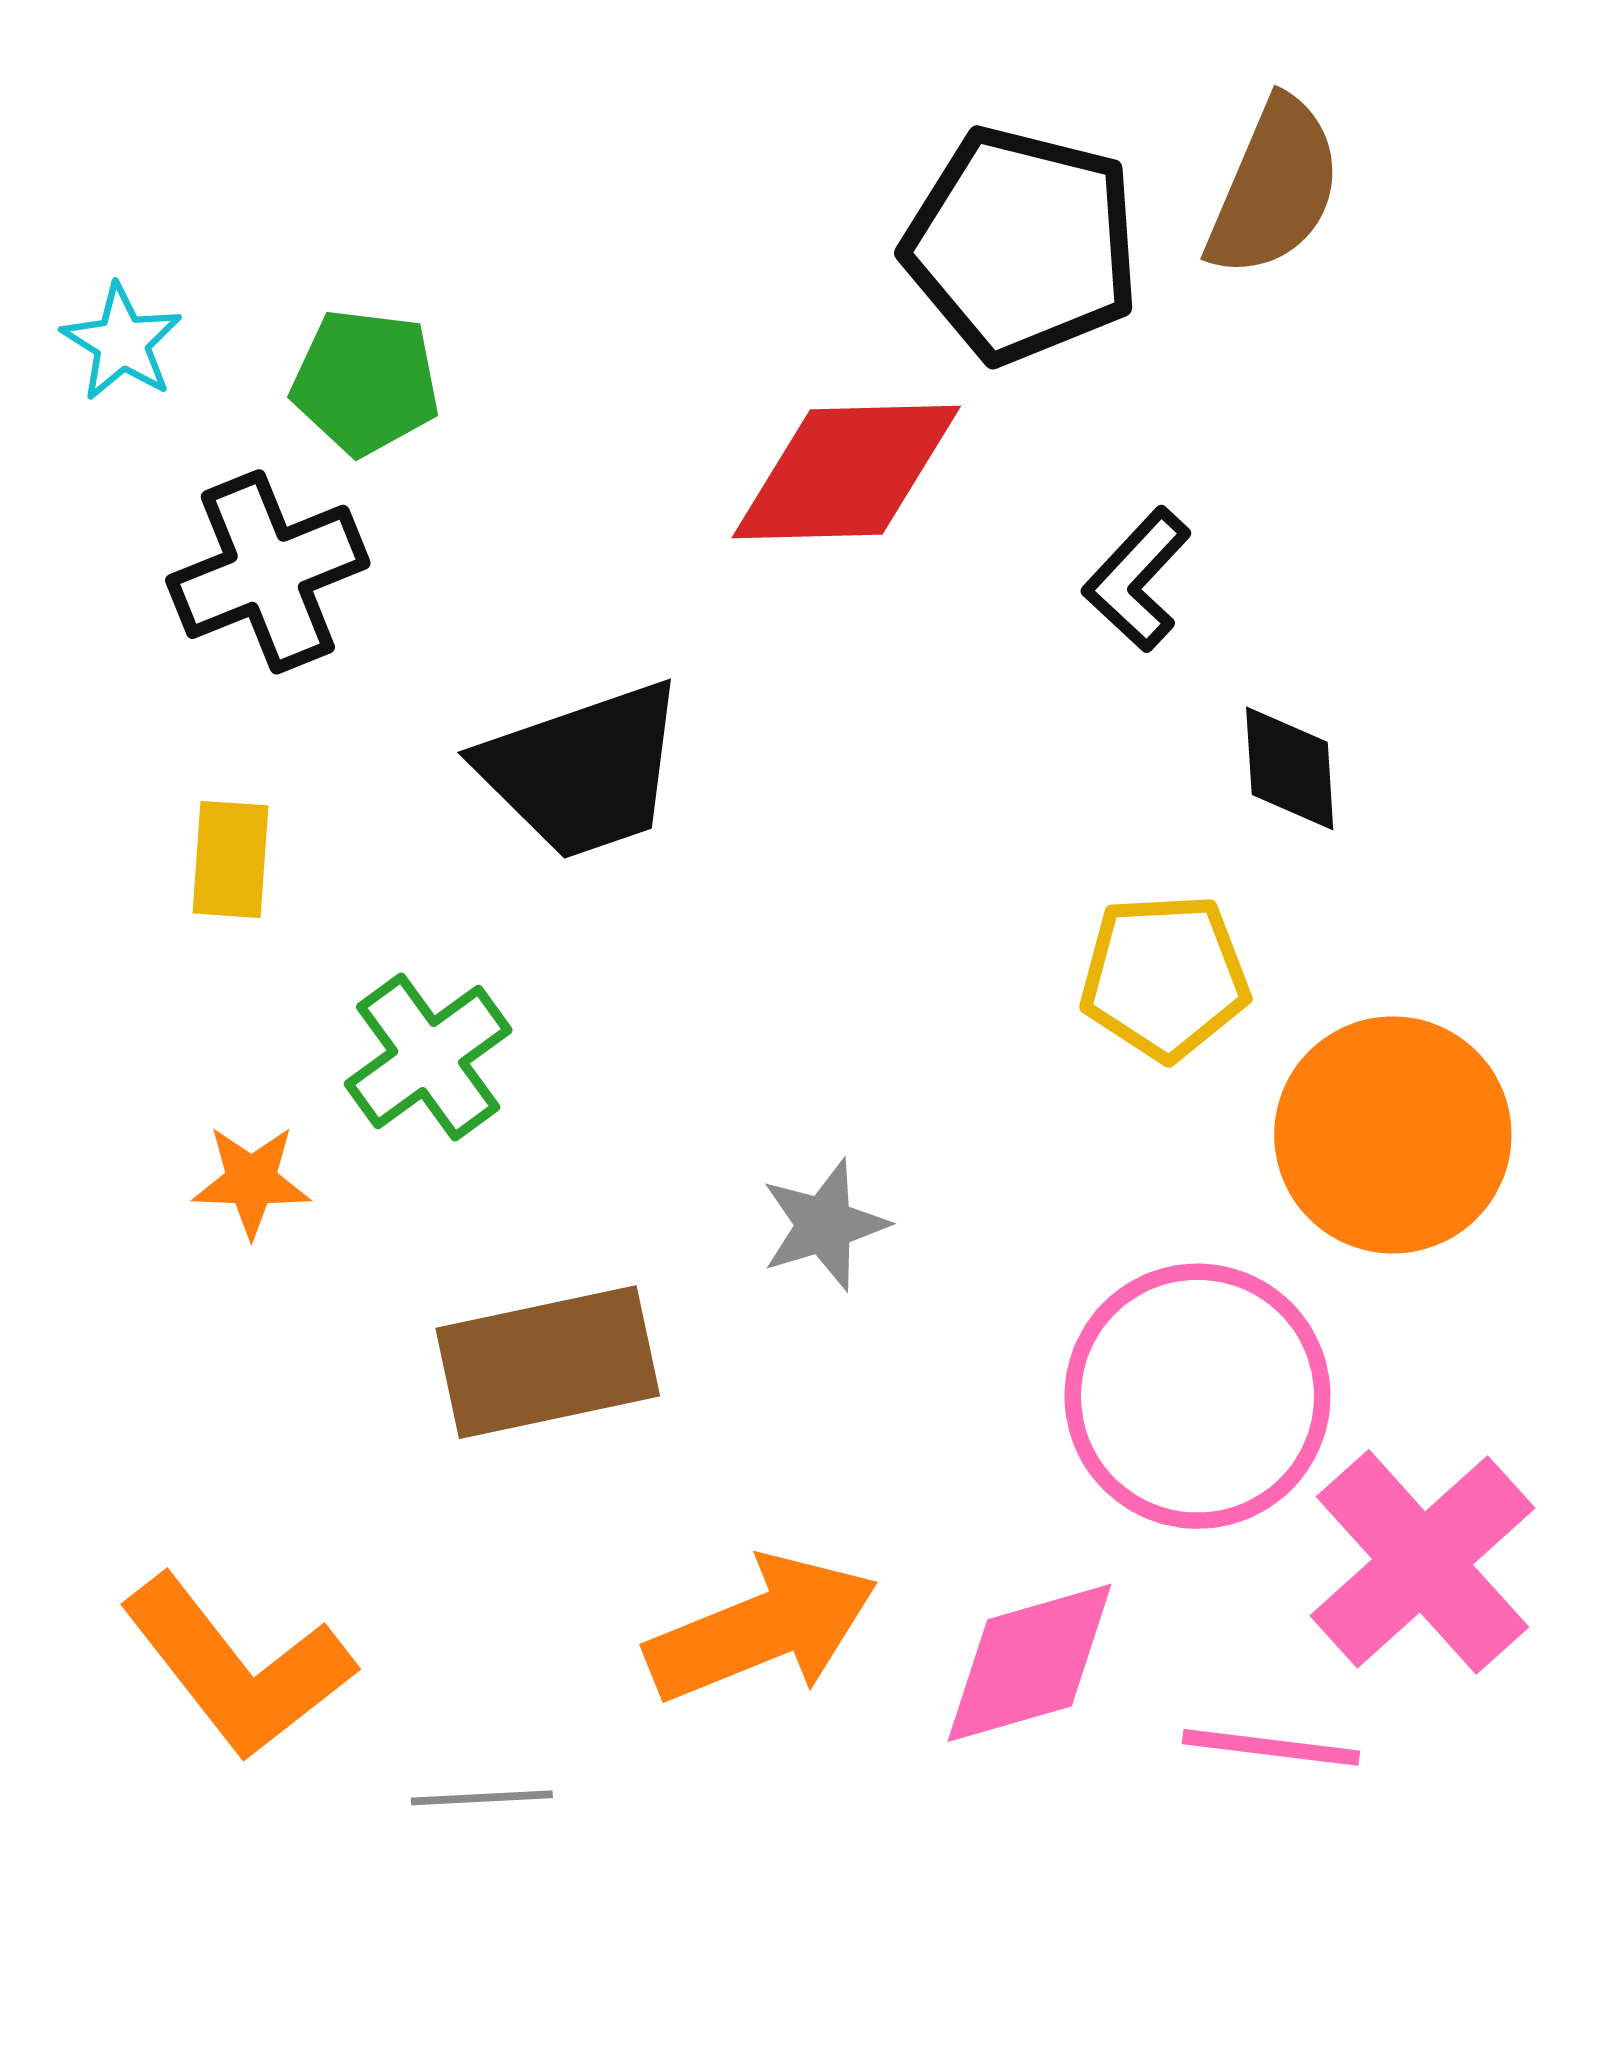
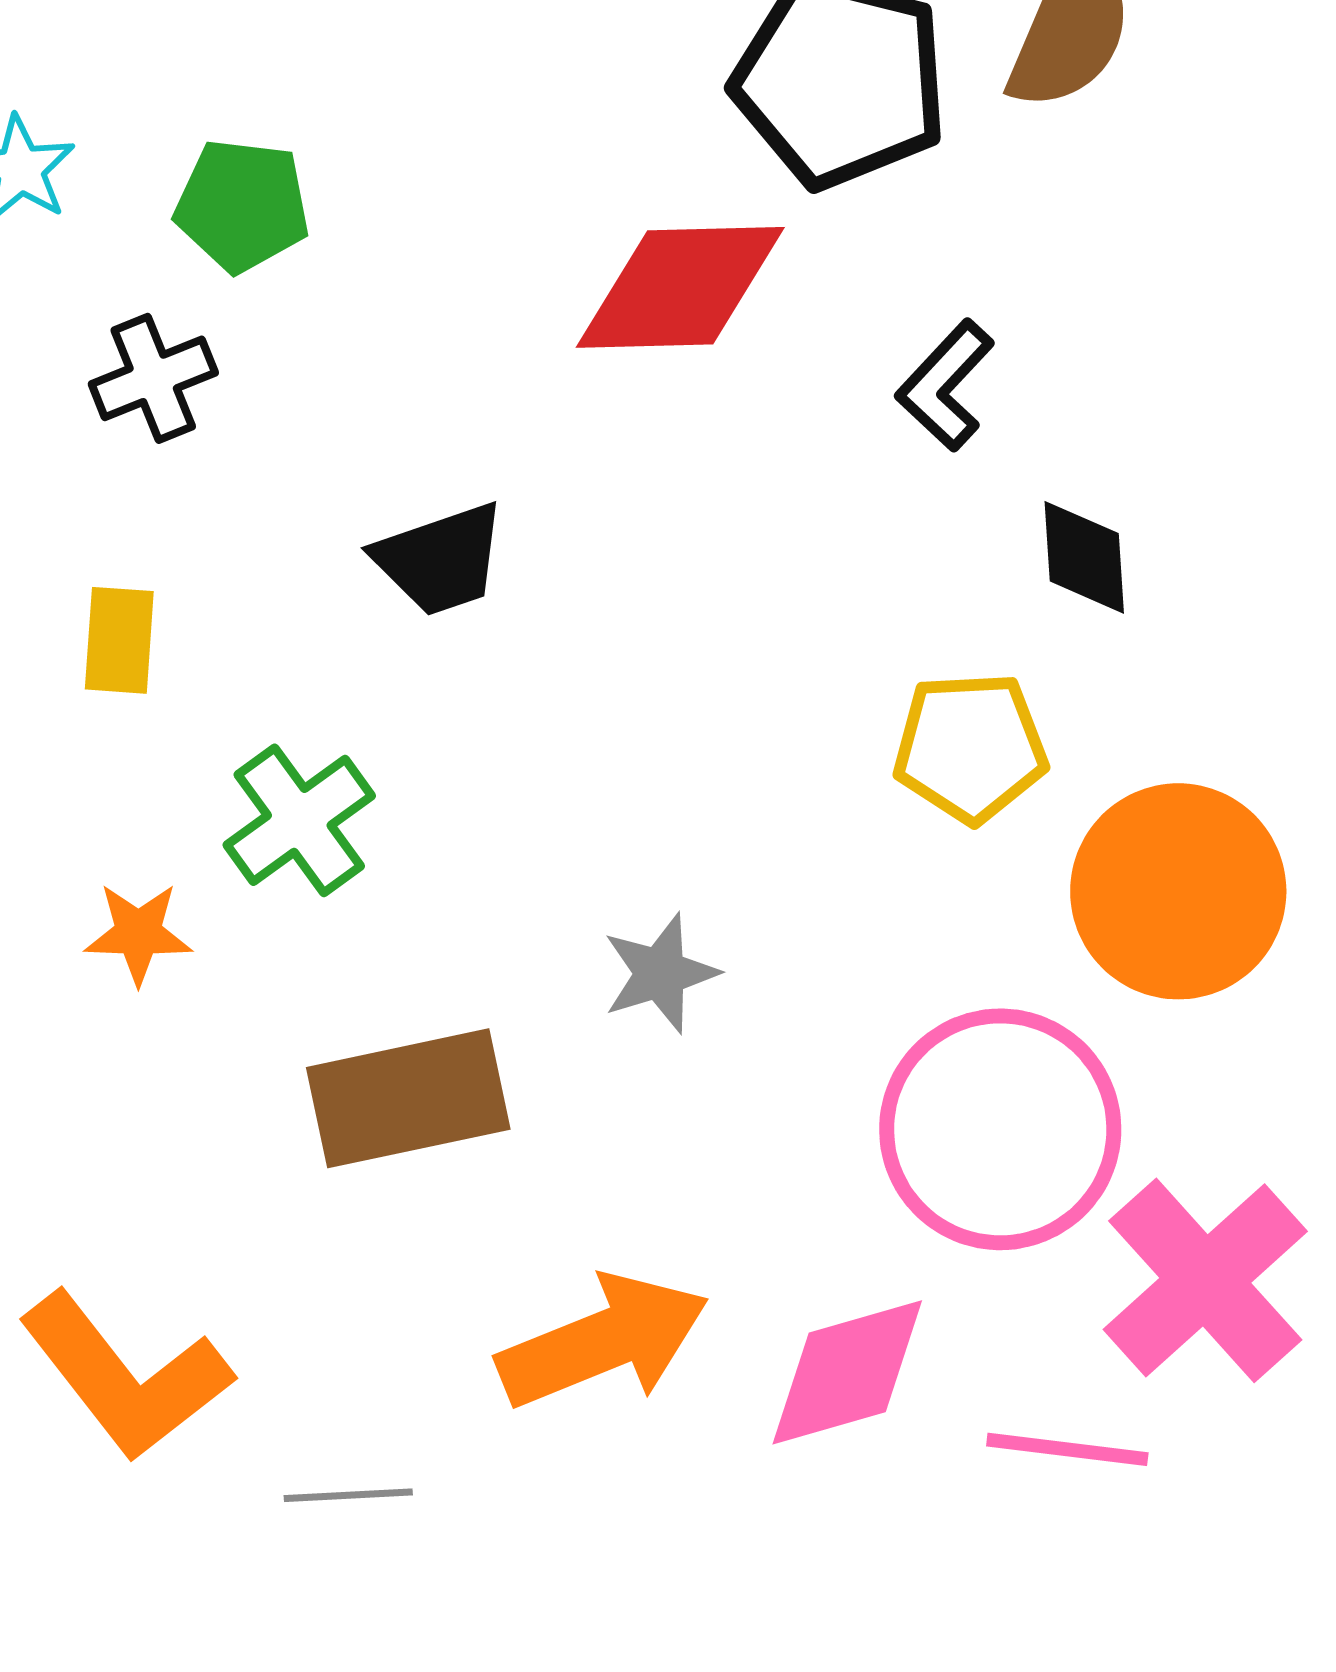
black cross: (268, 572) -> (153, 378), size x0.7
black trapezoid: (583, 771) -> (440, 559), size x0.7

